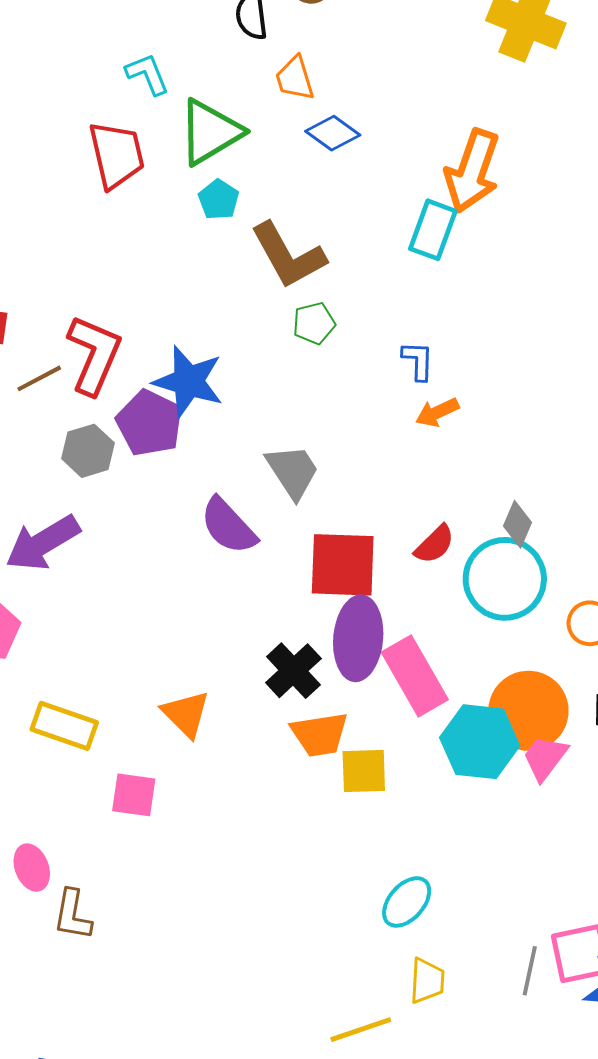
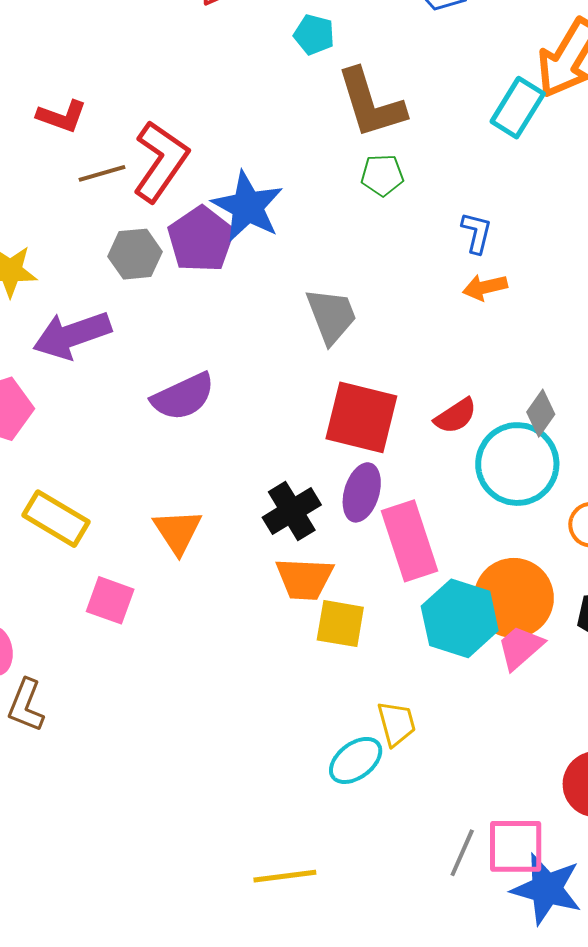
cyan pentagon: (219, 200) -> (314, 35), turned -30
purple semicircle: (228, 526) -> (183, 397), moved, turned -84
purple ellipse: (358, 638) -> (362, 492), size x0.7
yellow trapezoid: (427, 981) -> (396, 723), moved, turned -30

